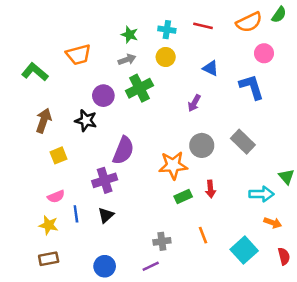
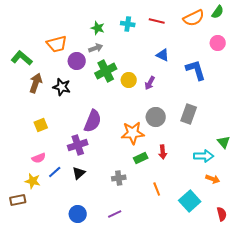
pink circle: (264, 53) -> (218, 43), moved
yellow circle: (166, 57) -> (129, 80), moved
purple circle: (103, 96) -> (77, 61), moved
brown arrow: (44, 121) -> (36, 83), moved
black star: (86, 121) -> (62, 87), moved
gray rectangle: (243, 142) -> (189, 114), turned 66
blue line: (76, 214) -> (55, 172), turned 56
gray cross: (162, 241) -> (119, 178), moved
red semicircle: (284, 256) -> (222, 214), moved
brown rectangle: (49, 259) -> (18, 200), moved

